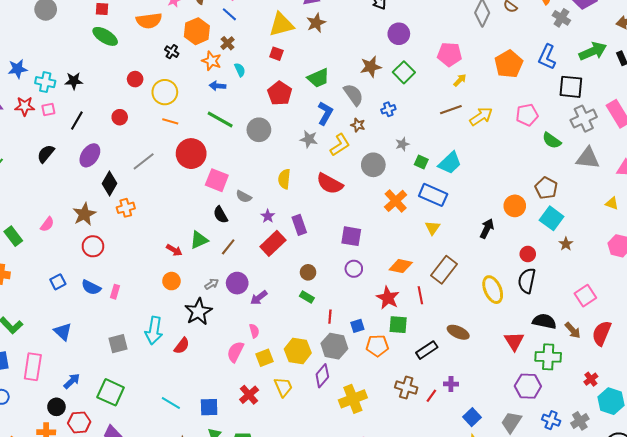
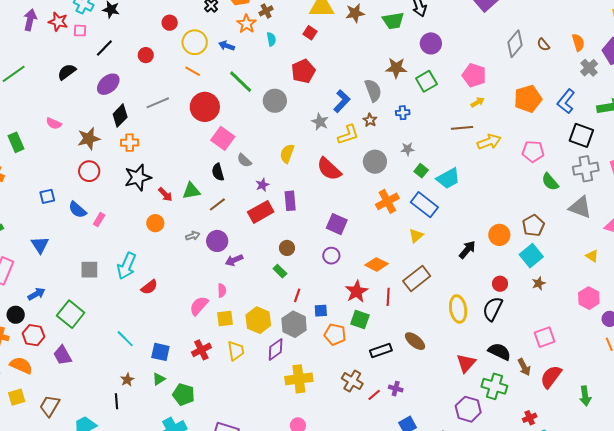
green trapezoid: (318, 78) -> (393, 21), moved
blue arrow: (218, 86) -> (227, 46), moved
pink semicircle: (47, 224) -> (54, 123), moved, turned 63
black star: (198, 312) -> (138, 178), moved

